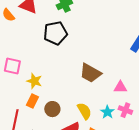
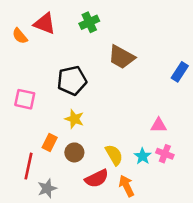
black pentagon: (55, 33) -> (72, 81), moved
brown trapezoid: (90, 73) -> (121, 57), moved
yellow star: (34, 81) -> (74, 119), moved

